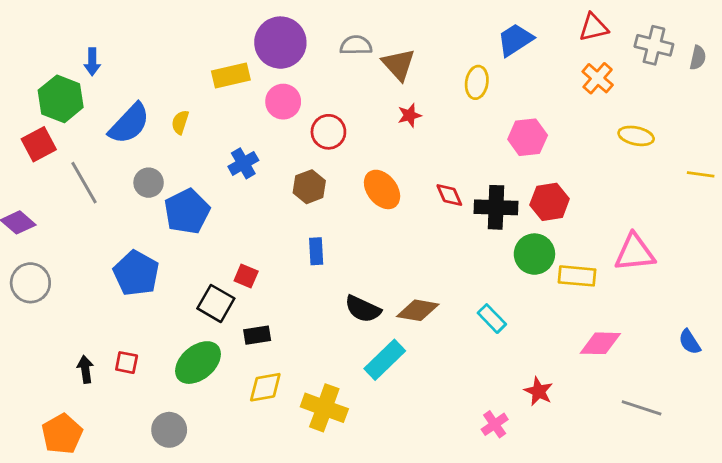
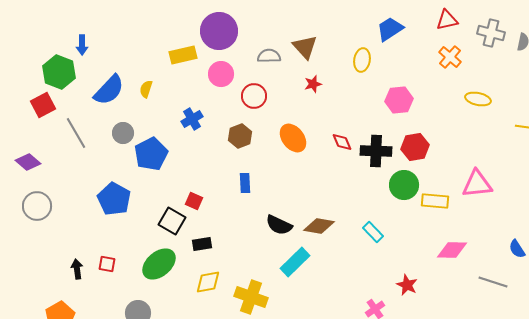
gray semicircle: (356, 45) -> (269, 56), moved
gray line: (642, 408) -> (493, 282), moved

